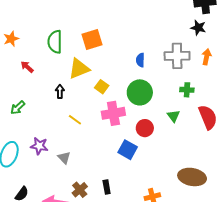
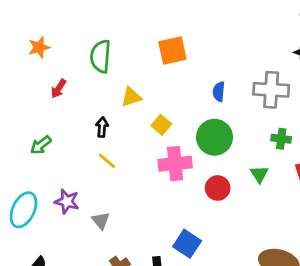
orange square: (92, 40) -> (172, 51), moved
red arrow: (27, 67) -> (59, 89), turned -104
yellow triangle: (79, 69) -> (131, 97), size x0.7
yellow line: (75, 120) -> (107, 161), moved
blue square: (128, 150) -> (187, 244), moved

